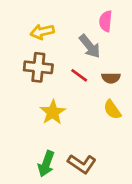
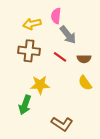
pink semicircle: (106, 21) -> (56, 16), moved
yellow star: (53, 112) -> (40, 85), turned 30
green arrow: (46, 164) -> (25, 105), moved

